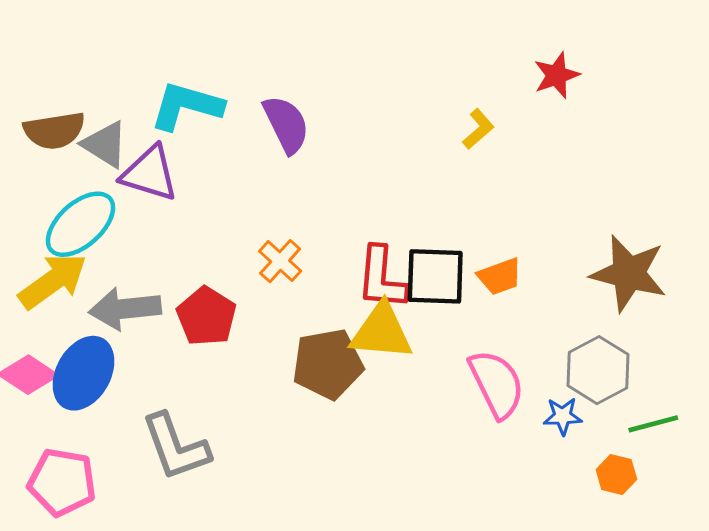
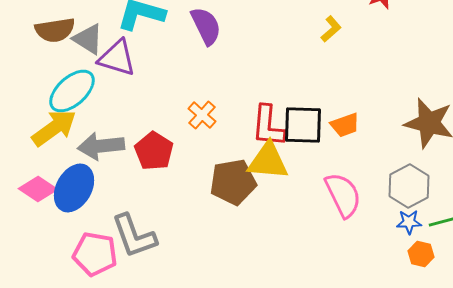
blue star: (563, 416) -> (409, 222), moved
pink pentagon: (62, 482) -> (95, 254), moved

